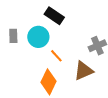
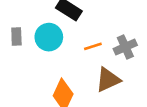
orange line: (56, 56) -> (93, 46), moved, turned -64

